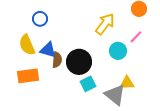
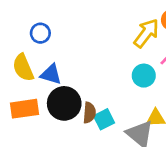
yellow arrow: (105, 24) -> (146, 33), moved
brown semicircle: (57, 60) -> (89, 113), moved
black circle: (79, 62) -> (64, 103), moved

